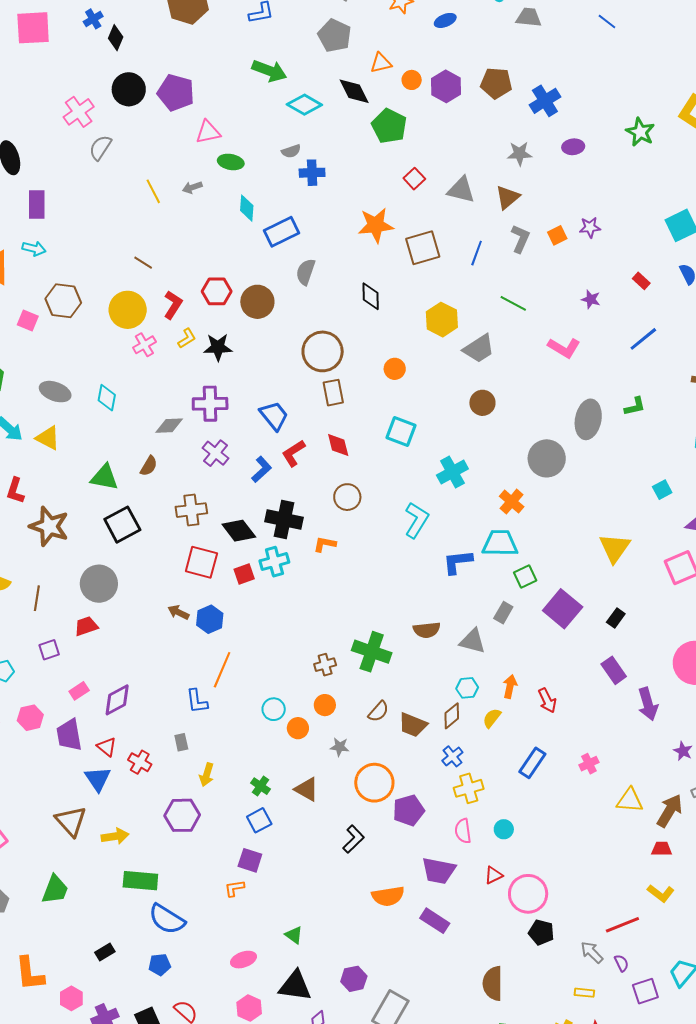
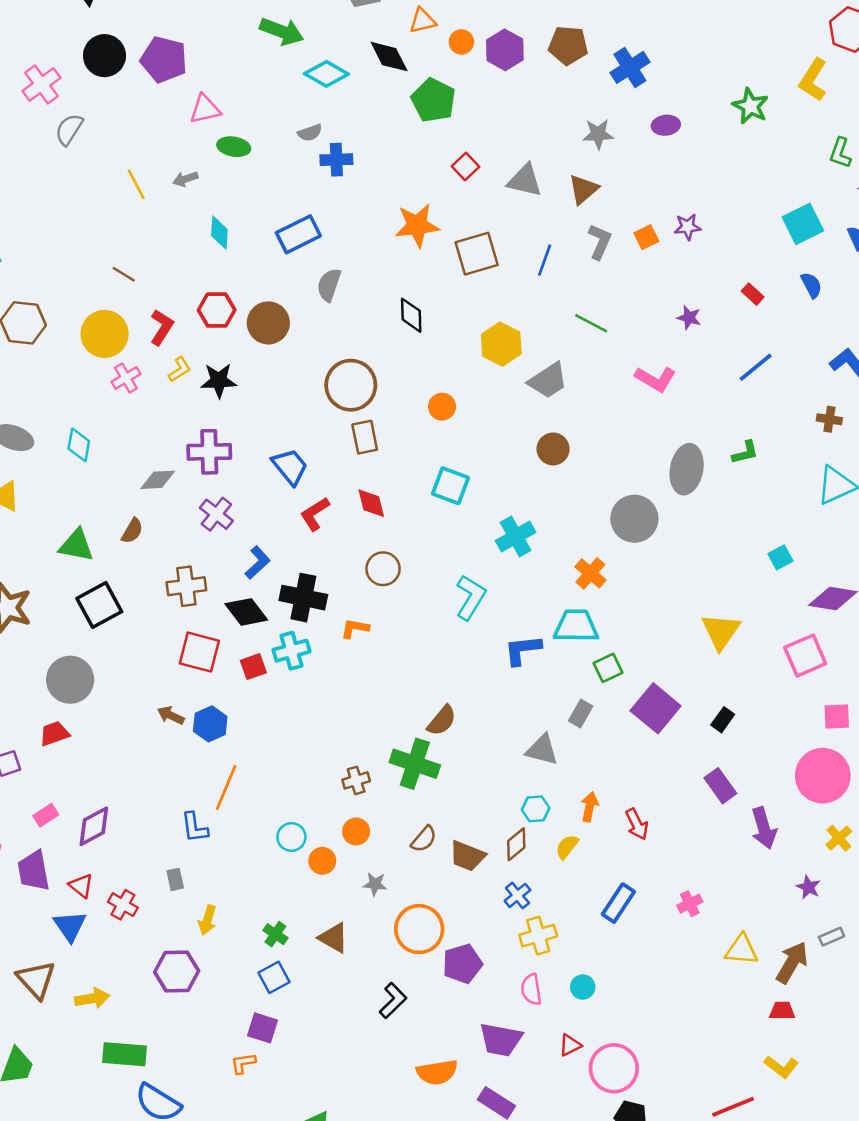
cyan diamond: (247, 208) -> (219, 233), moved
blue L-shape: (262, 469) -> (258, 563), moved
brown semicircle: (427, 630) -> (442, 721), moved, turned -44

